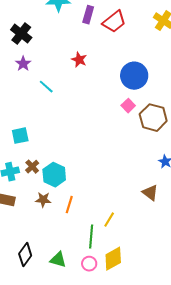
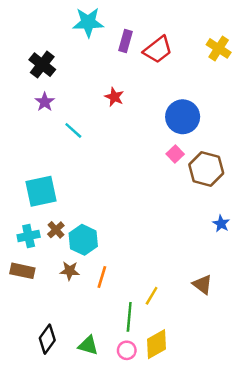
cyan square: (20, 136) -> (41, 191), size x1.5
brown triangle: (150, 193) -> (202, 284), moved

